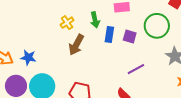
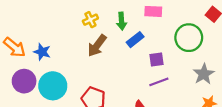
blue rectangle: (109, 34) -> (135, 40), turned 35
purple square: (130, 37) -> (157, 60), moved, turned -32

